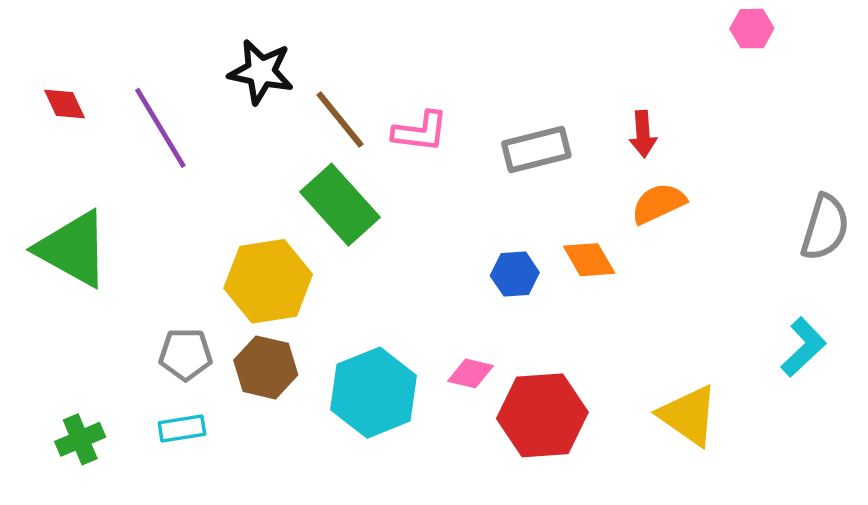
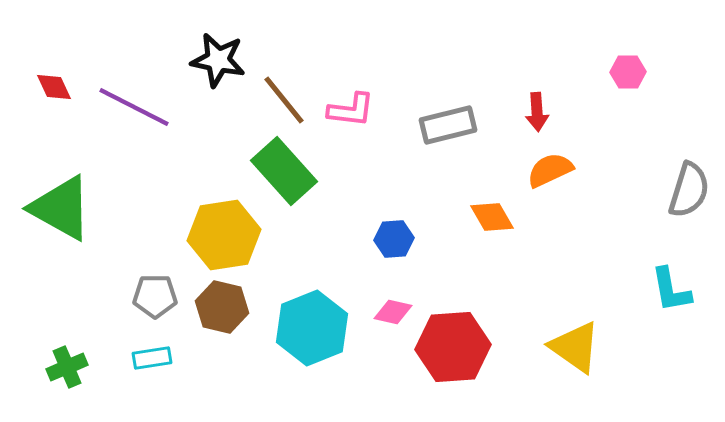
pink hexagon: (752, 29) -> (628, 72), moved
purple line: (160, 128) -> (134, 107), turned -32
blue hexagon: (515, 274) -> (394, 239), moved
cyan L-shape: (803, 347) -> (671, 290), turned 123

